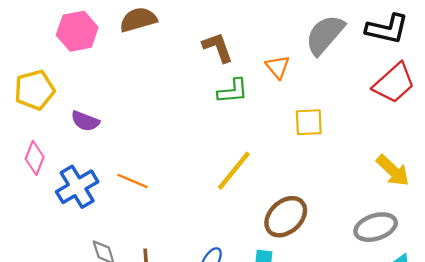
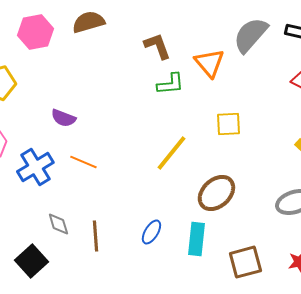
orange triangle: (278, 67) -> (209, 63), size x1.4
purple semicircle: (85, 121) -> (63, 118), moved
yellow square: (309, 122) -> (228, 124), moved

